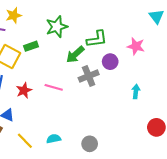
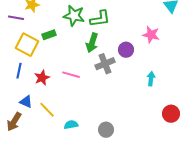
green star: (57, 27) -> (74, 16), turned 30
green L-shape: (97, 39) -> (100, 19), moved
green arrow: (75, 54) -> (92, 43), turned -30
yellow line: (25, 141) -> (47, 110), moved

